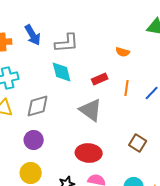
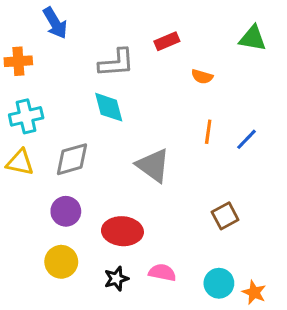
blue arrow: (33, 35) -> (55, 23), moved
red rectangle: (100, 79) -> (167, 41), moved
brown square: (138, 143) -> (225, 216), turned 30
red ellipse: (89, 153) -> (122, 231), moved

